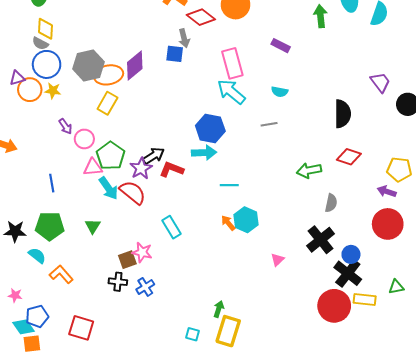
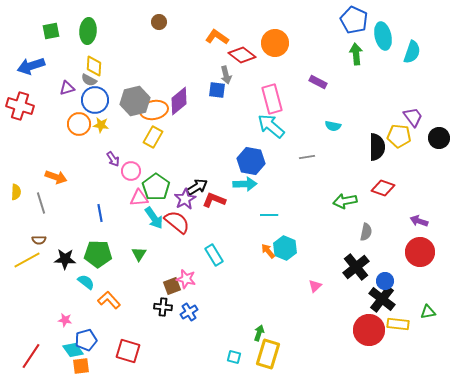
purple triangle: (17, 78) -> (67, 88), moved
cyan semicircle: (280, 92) -> (333, 126), moved
yellow pentagon: (399, 169) -> (399, 136), moved

